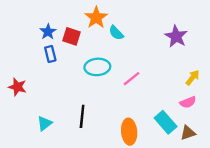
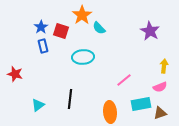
yellow arrow: (193, 78) -> (164, 66), turned -32
pink line: (131, 79) -> (124, 80), moved
cyan rectangle: (166, 122) -> (141, 104), turned -60

